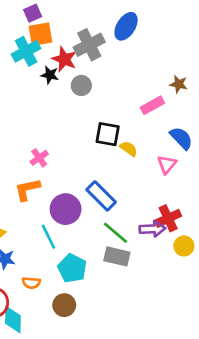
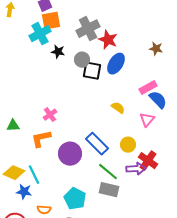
blue ellipse: (126, 26) -> (116, 64), moved
red star: (64, 59) -> (108, 40), moved
brown star: (179, 84) -> (156, 49), moved
pink rectangle: (152, 105) -> (148, 88), moved
black square: (108, 134) -> (92, 71), moved
red cross: (168, 218) -> (148, 161), turned -30
cyan line: (48, 237) -> (34, 175), moved
yellow circle: (184, 246) -> (128, 145), moved

